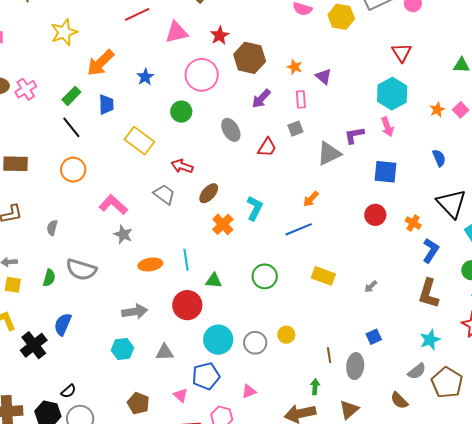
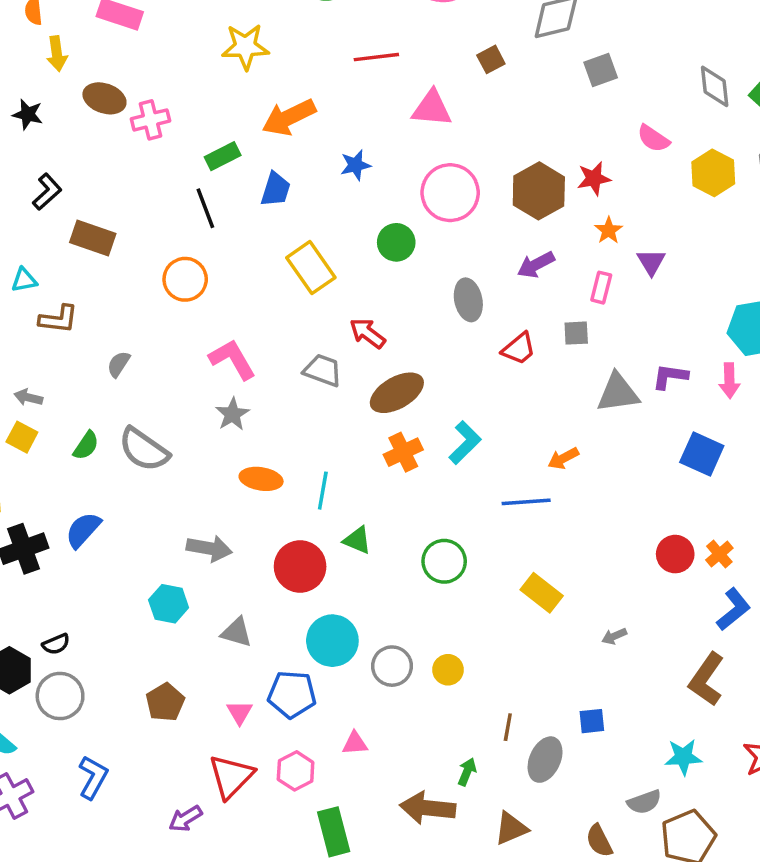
red star: (220, 35) -> (594, 179), moved
brown ellipse: (209, 193) -> (397, 393), size x1.4
gray trapezoid: (164, 194) -> (323, 370), turned -35
red circle: (375, 215) -> (675, 554), moved

